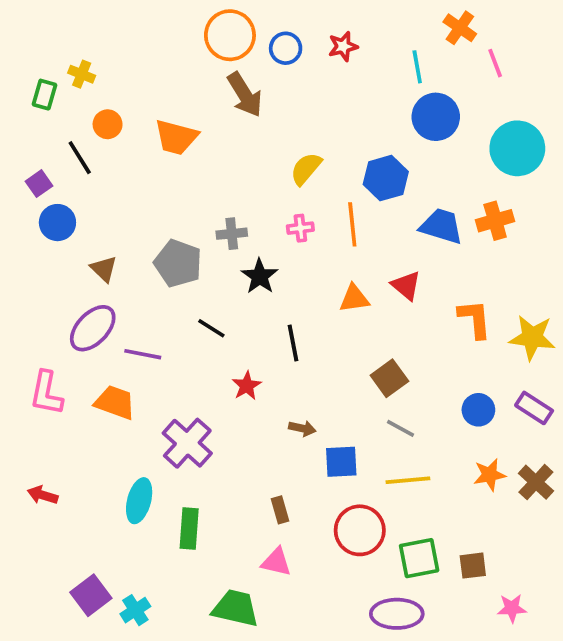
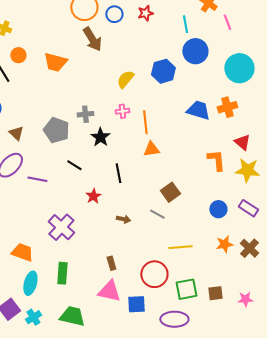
blue hexagon: (386, 178) -> (163, 71), moved
orange line: (352, 224) -> (145, 122), moved
red triangle: (406, 286) -> (242, 142), moved
orange trapezoid: (115, 402) -> (22, 252), moved
gray line: (401, 428) -> (157, 214), moved
blue square: (341, 462) -> (136, 304), moved
cyan ellipse: (139, 501) -> (30, 283), moved
pink triangle: (276, 562) -> (109, 291), size x1.4
green trapezoid: (235, 608) -> (72, 316), moved
pink star: (512, 608) -> (245, 299), moved

